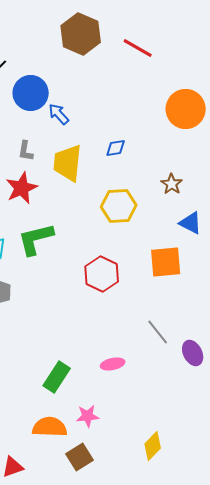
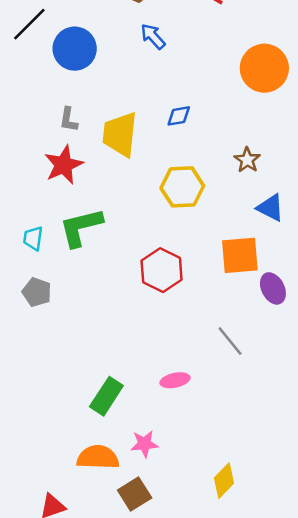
blue arrow: (59, 114) -> (153, 36), moved
purple ellipse: (193, 353) -> (273, 288), moved

